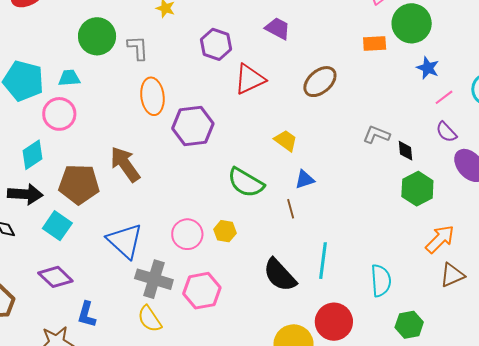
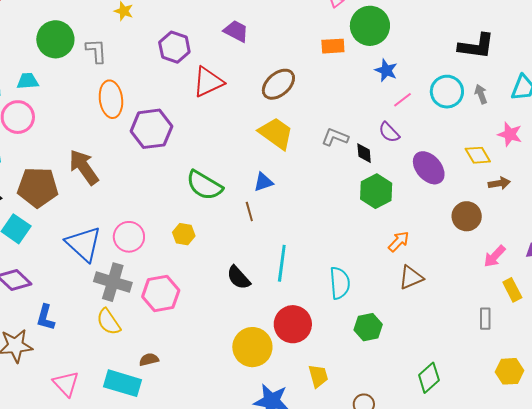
purple semicircle: (446, 132) -> (389, 132), moved
yellow trapezoid: (286, 141) -> (276, 133), moved, size x1.5
pink circle: (187, 234) -> (129, 237), moved
orange arrow: (440, 239) -> (399, 241), size x0.7
black semicircle: (280, 275) -> (239, 278), size x0.7

